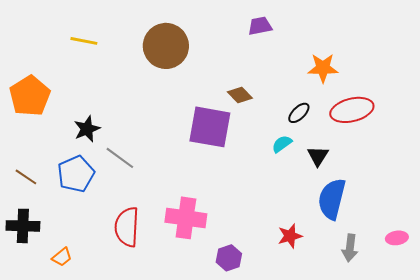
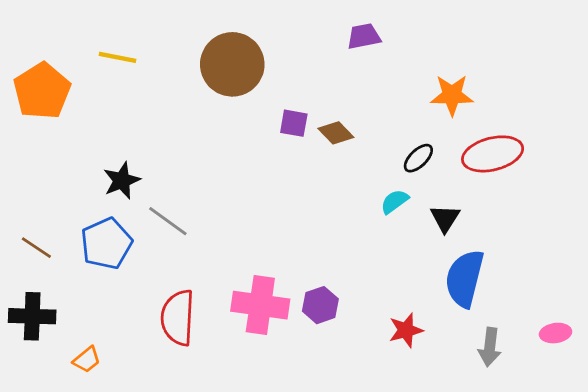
orange pentagon: (30, 96) -> (42, 91), moved
purple square: (210, 127) -> (294, 123), moved, size x0.5
purple hexagon: (229, 258) -> (320, 305), moved

